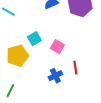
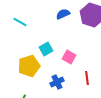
blue cross: (55, 76) -> (57, 82), moved

